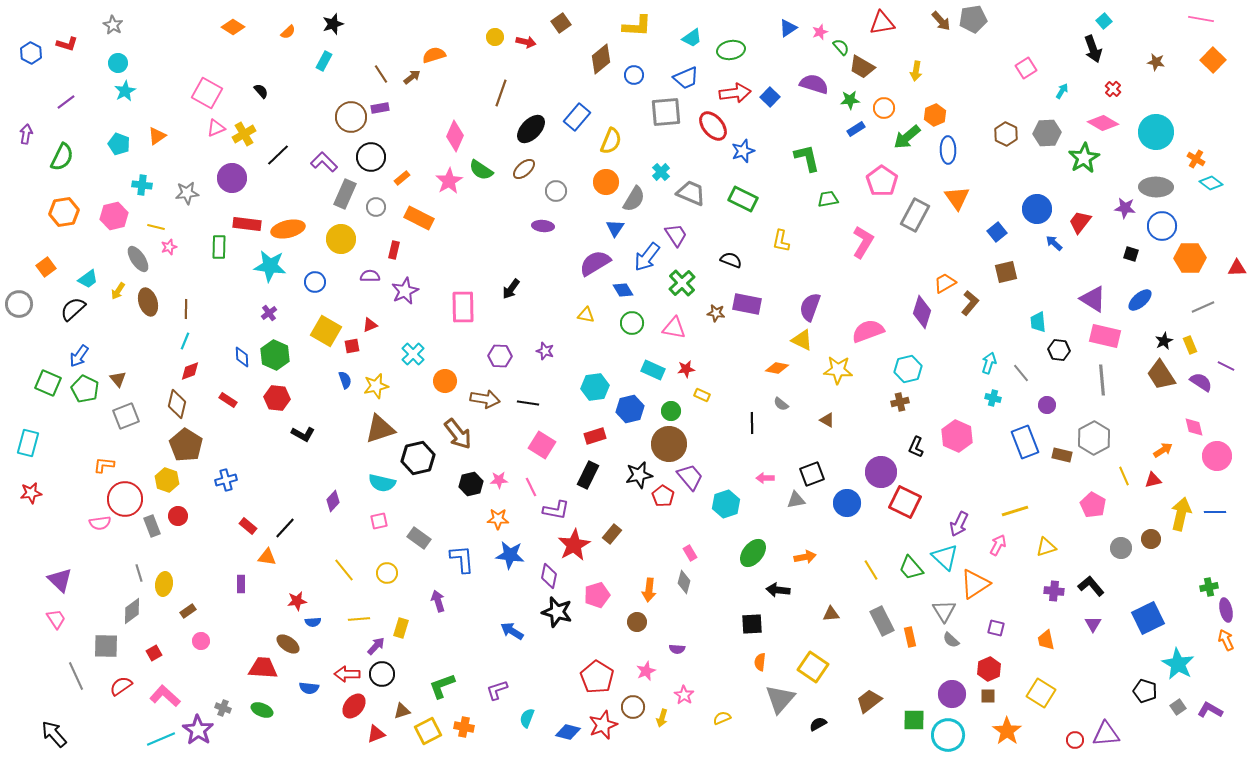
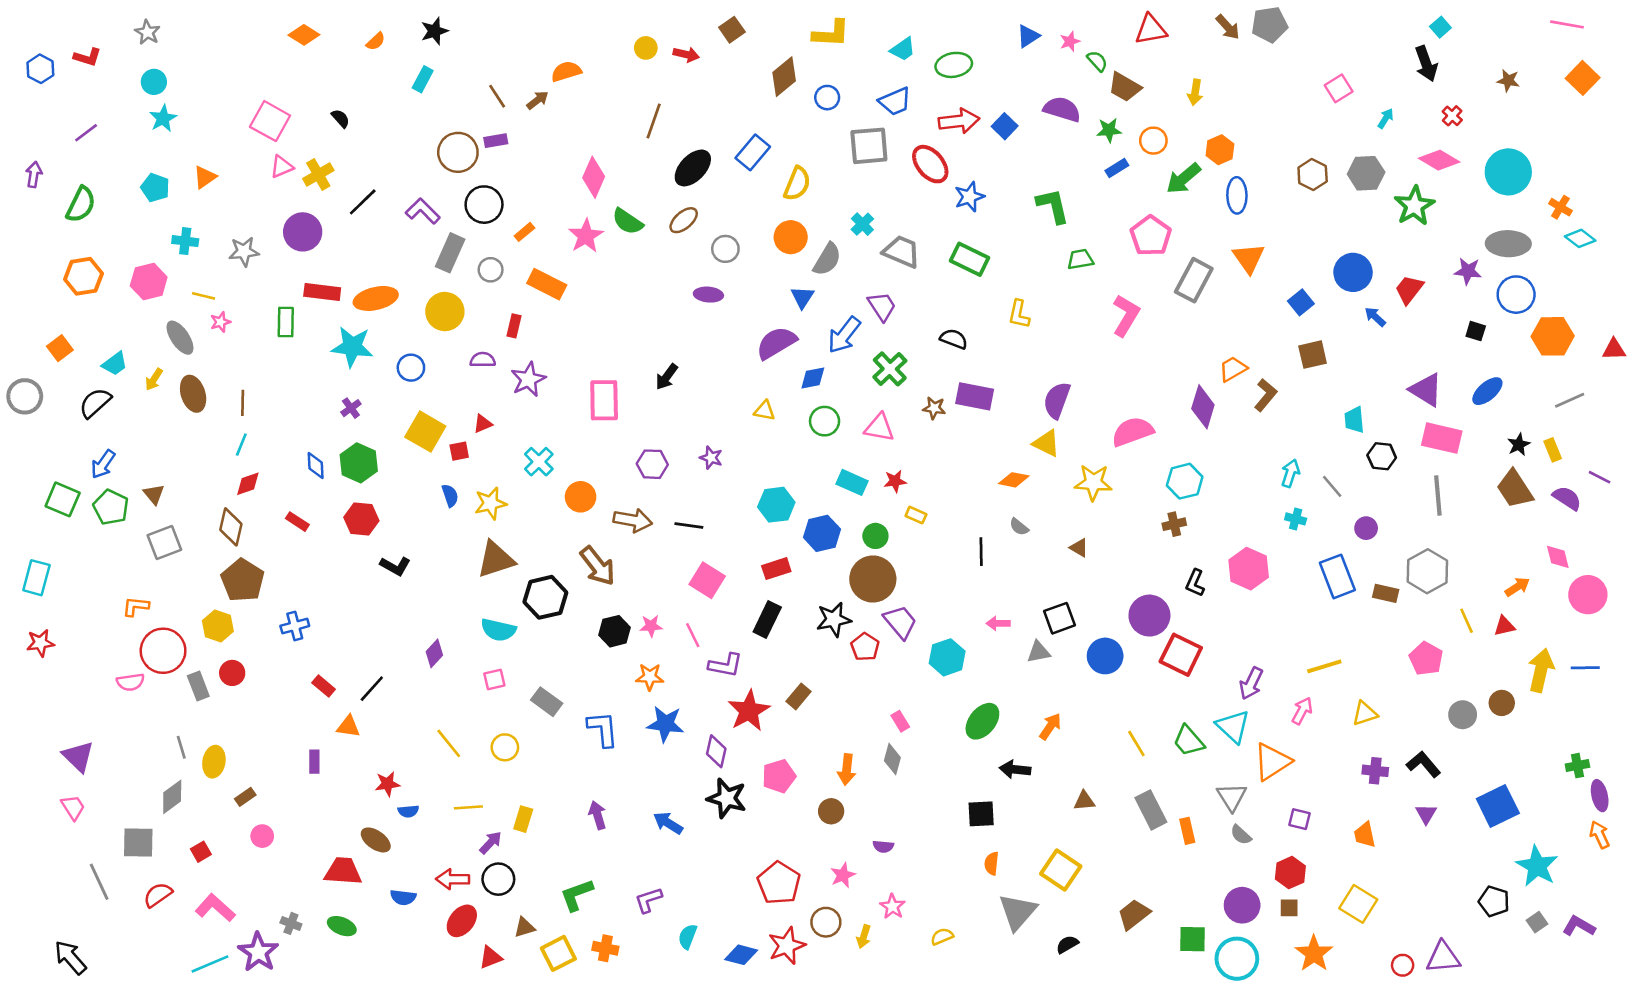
blue diamond: (623, 290) -> (813, 378), turned -70
orange arrow: (805, 557) -> (1050, 726), turned -45
purple arrow: (438, 601) -> (598, 815), moved

